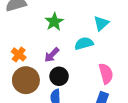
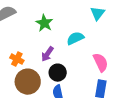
cyan triangle: (101, 23) -> (97, 13), moved

